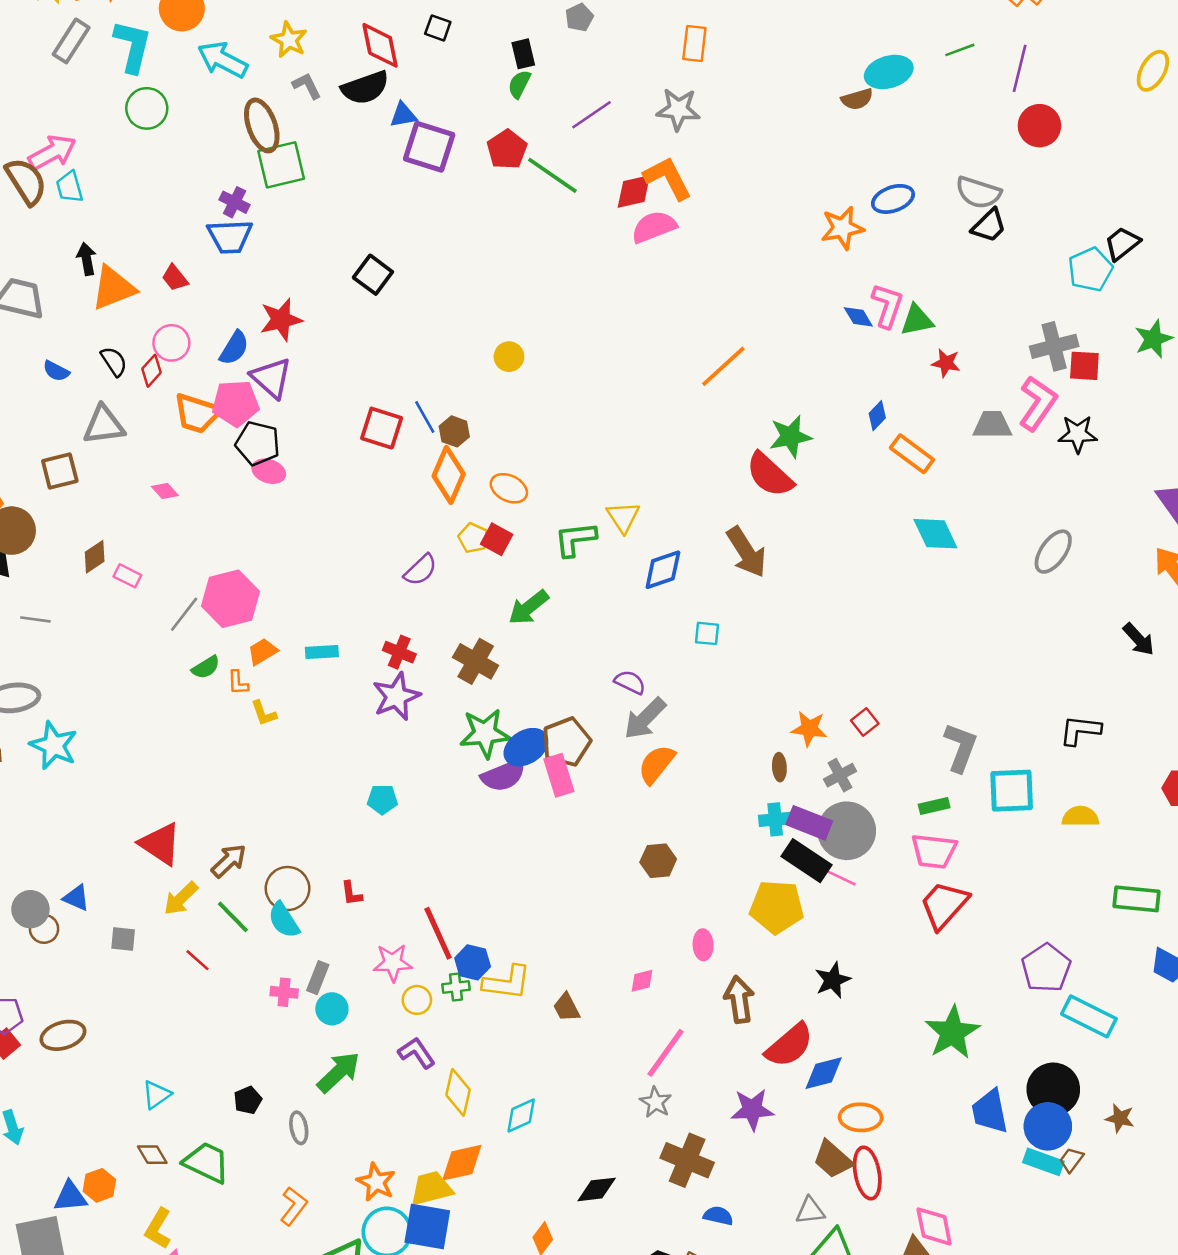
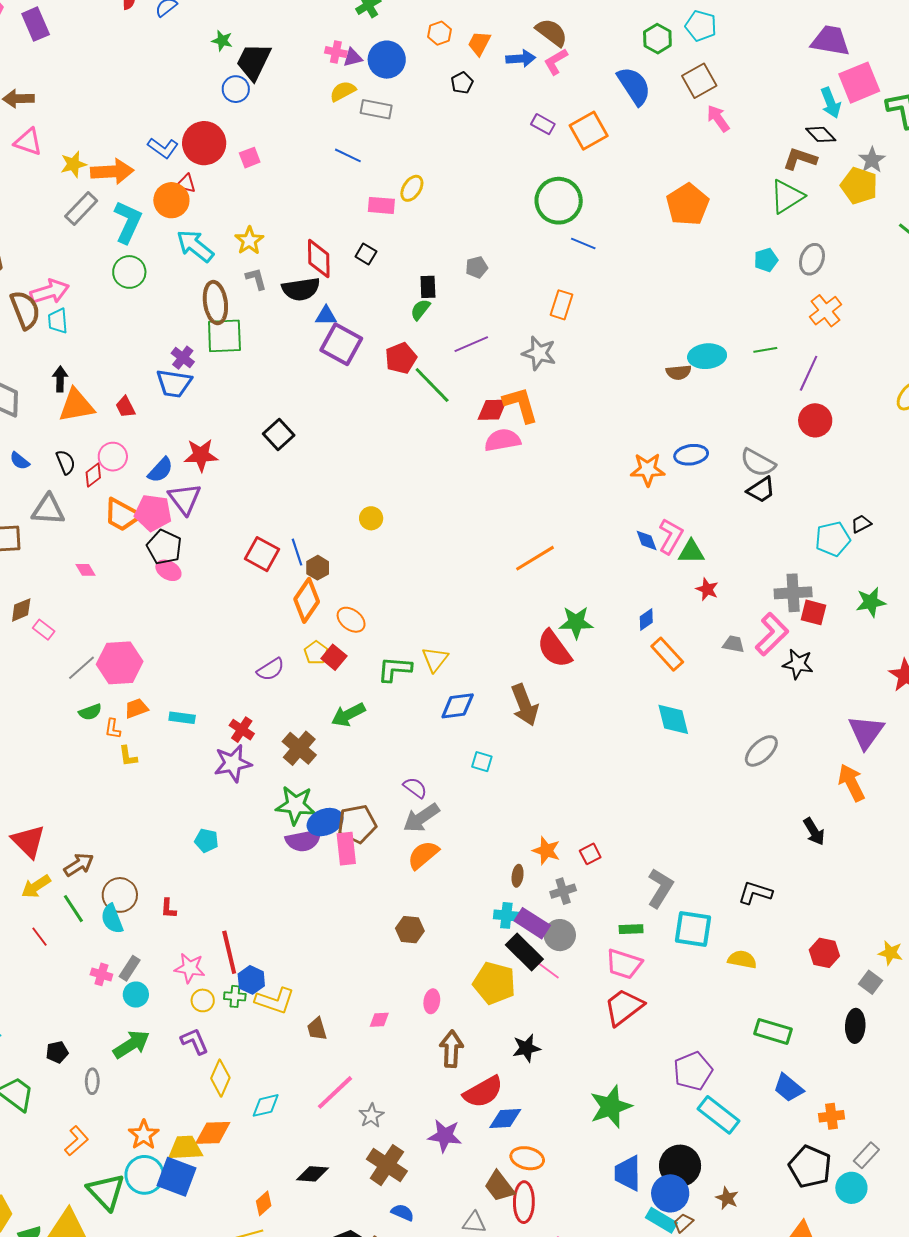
black trapezoid: (1122, 244) -> (861, 524), size x0.7
gray trapezoid: (992, 425) -> (734, 644), size x0.7
gray circle: (847, 831) -> (560, 935), size x0.7
pink line: (666, 1053) -> (335, 1092), moved

